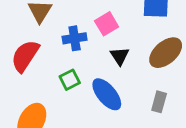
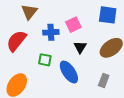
green square: (70, 80) -> (45, 60), turned 32

